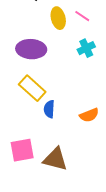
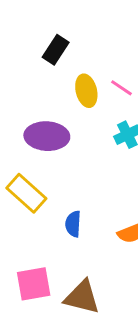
yellow rectangle: (32, 88) -> (26, 193), moved

